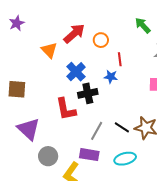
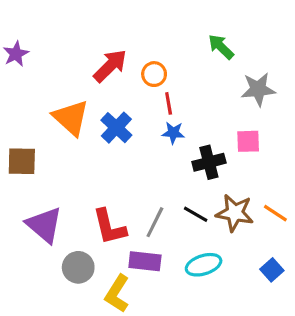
orange triangle: (49, 50) -> (71, 118), moved, size x1.4
red line: (120, 59) -> (169, 103), moved
black cross: (88, 93) -> (209, 162), moved
red L-shape: (66, 109) -> (109, 227), moved

